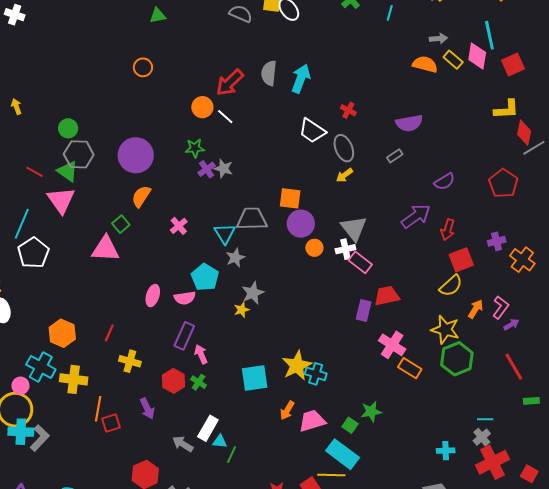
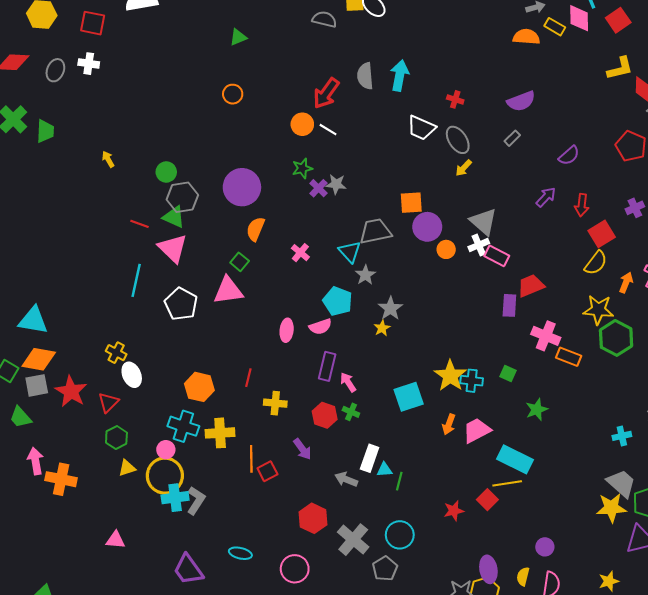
purple arrow: (416, 216) -> (546, 197), size x0.7
white pentagon: (33, 253) -> (181, 304), moved
green square: (350, 425) -> (508, 373), moved

